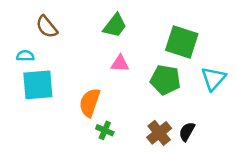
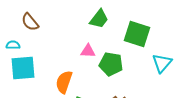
green trapezoid: (115, 26) -> (99, 19), moved
green pentagon: (165, 80) -> (111, 64), moved

